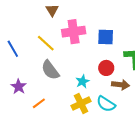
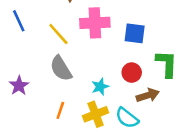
blue line: (13, 49) -> (19, 21), moved
brown arrow: (121, 85) -> (148, 95), turned -30
orange line: (39, 103) -> (60, 110), moved, turned -40

